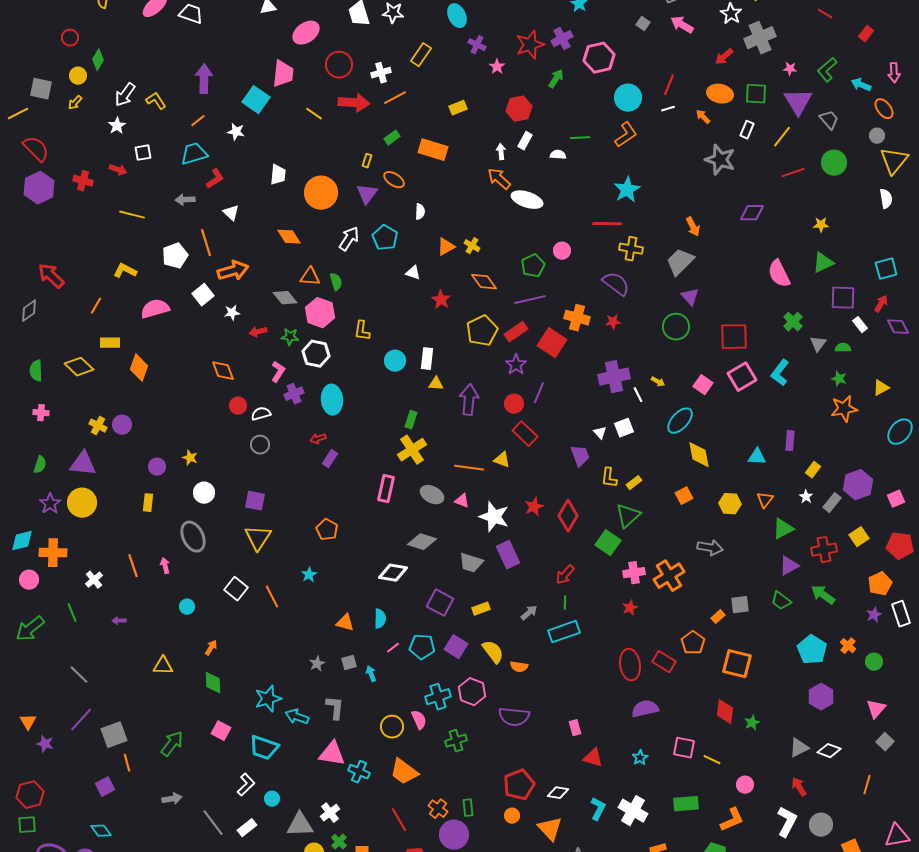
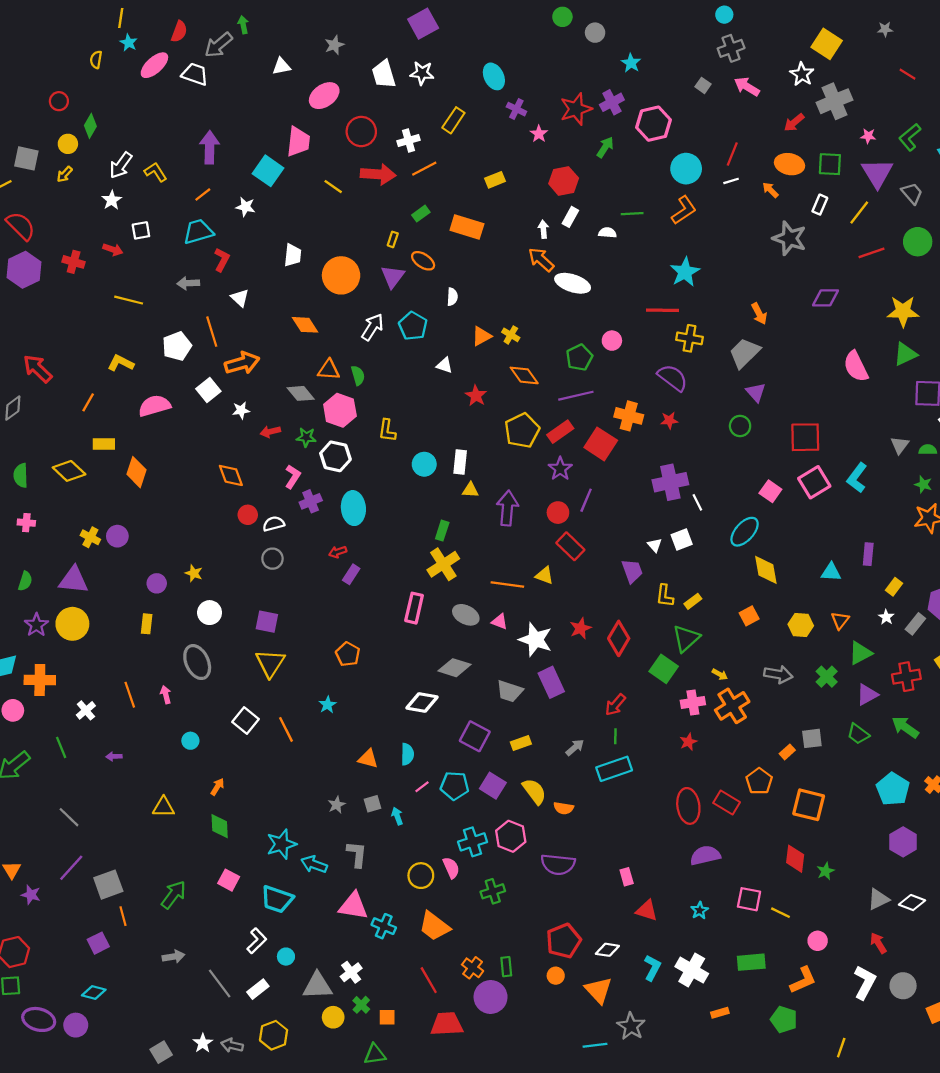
red L-shape: (215, 179) -> (222, 260), turned -30
yellow star: (821, 225) -> (903, 311), size x1.8
green cross: (793, 322) -> (827, 677), moved
green circle: (676, 327) -> (740, 426), size x0.7
yellow arrow: (658, 382) -> (720, 674), moved
cyan diamond: (101, 831) -> (94, 992), turned -40

